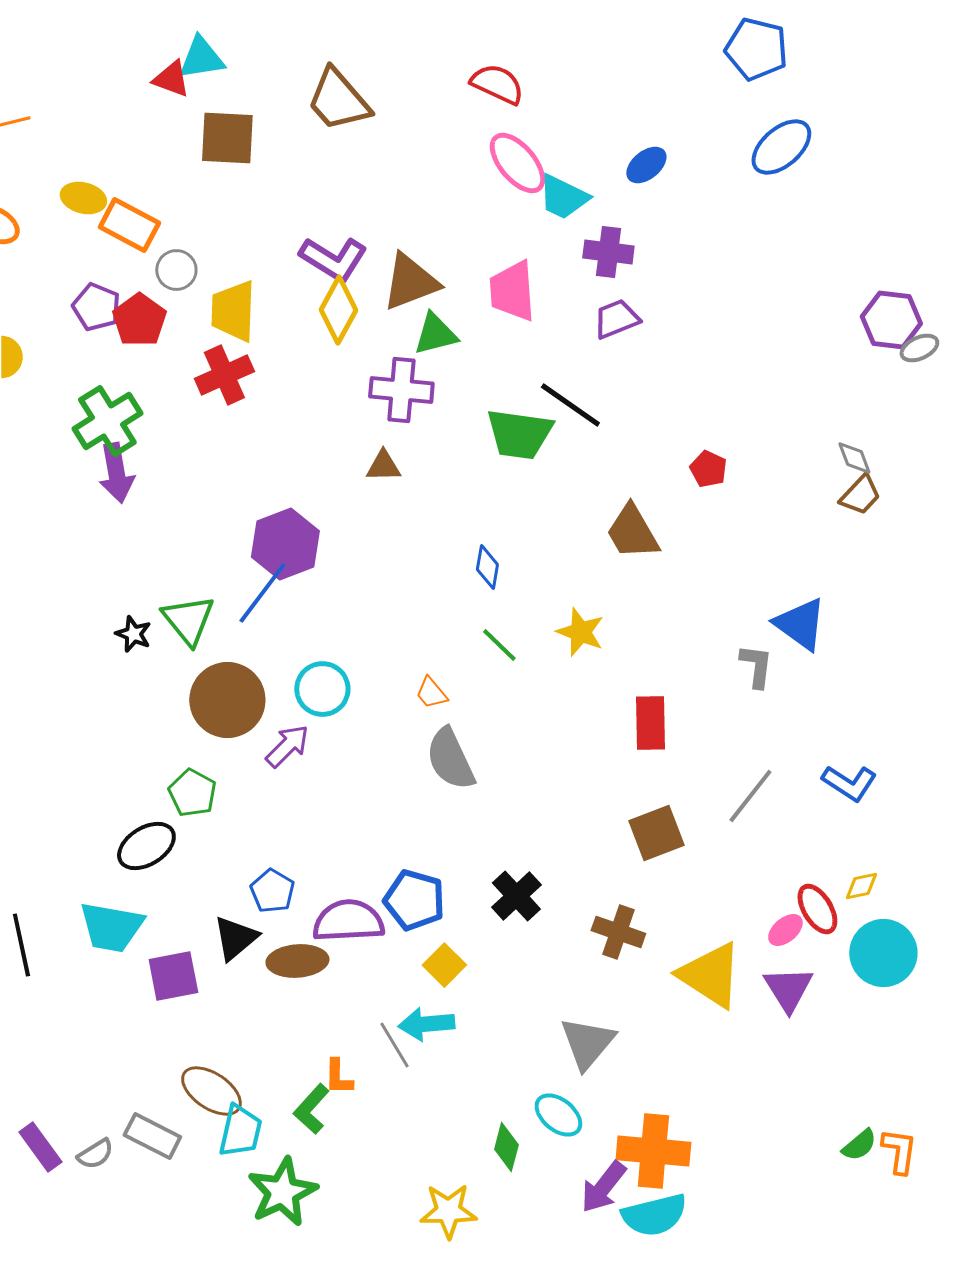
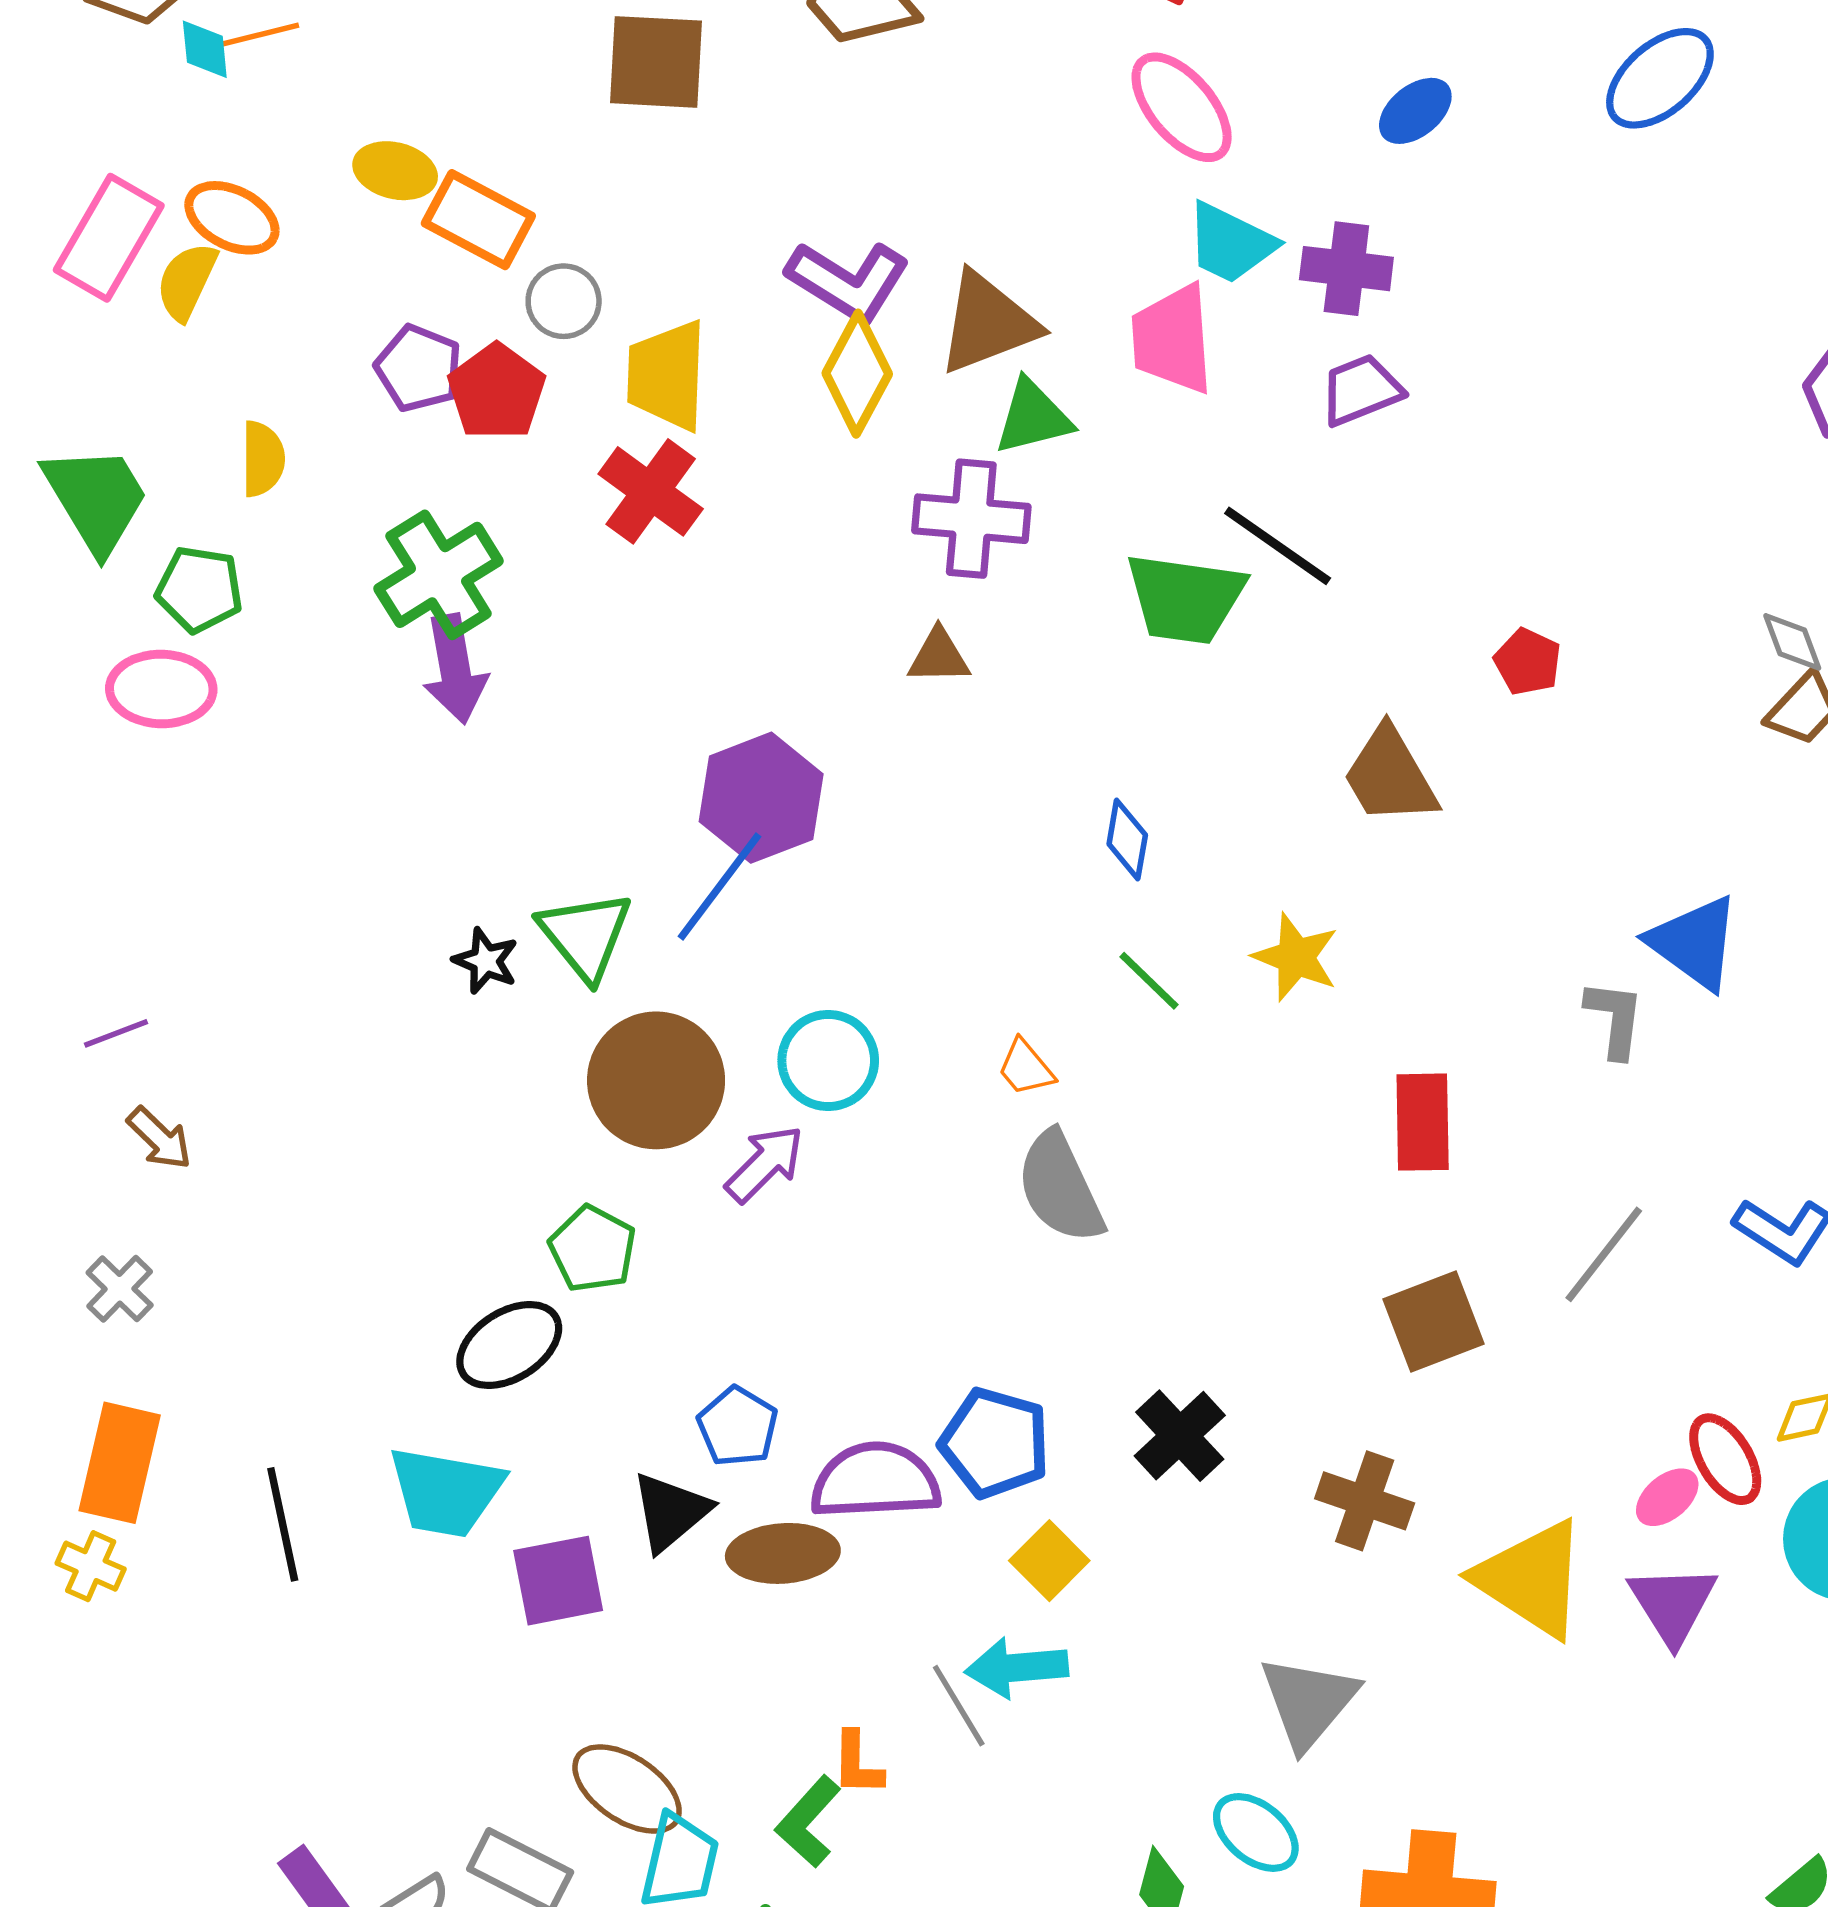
cyan trapezoid: (563, 197) -> (1230, 243), moved
red cross: (224, 375) -> (651, 491), turned -30

